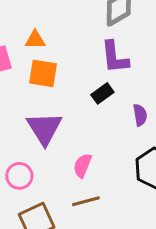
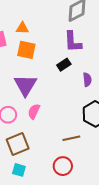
pink semicircle: (83, 166) -> (34, 111), moved
brown line: (86, 201) -> (71, 138), moved

